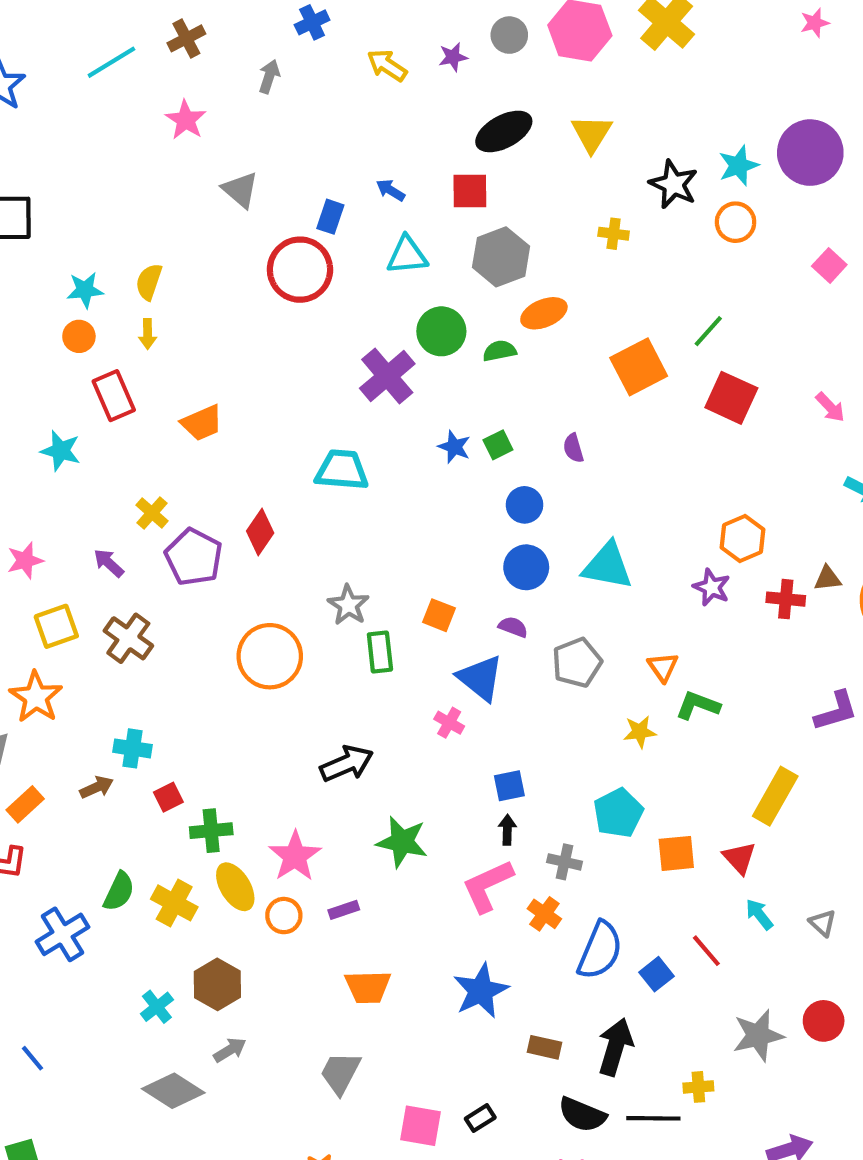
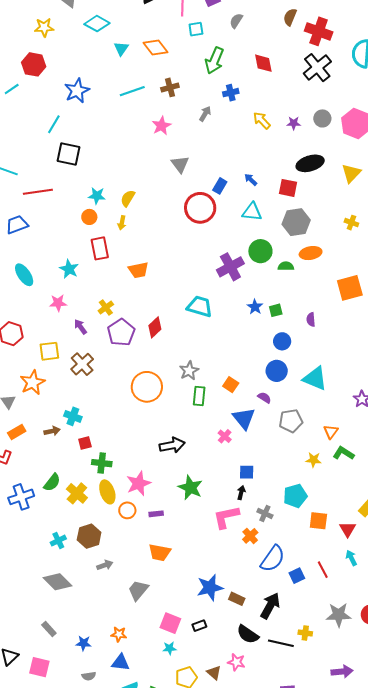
pink star: (25, 560) -> (58, 303), moved
blue star: (481, 991) -> (210, 588), moved
gray arrow: (230, 1050) -> (105, 565), moved

